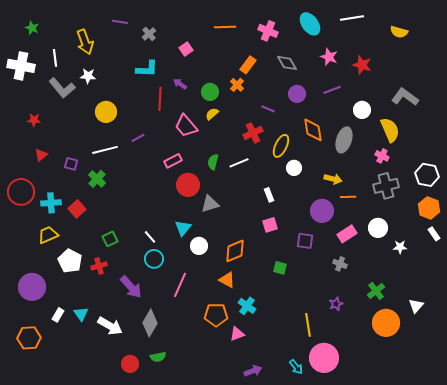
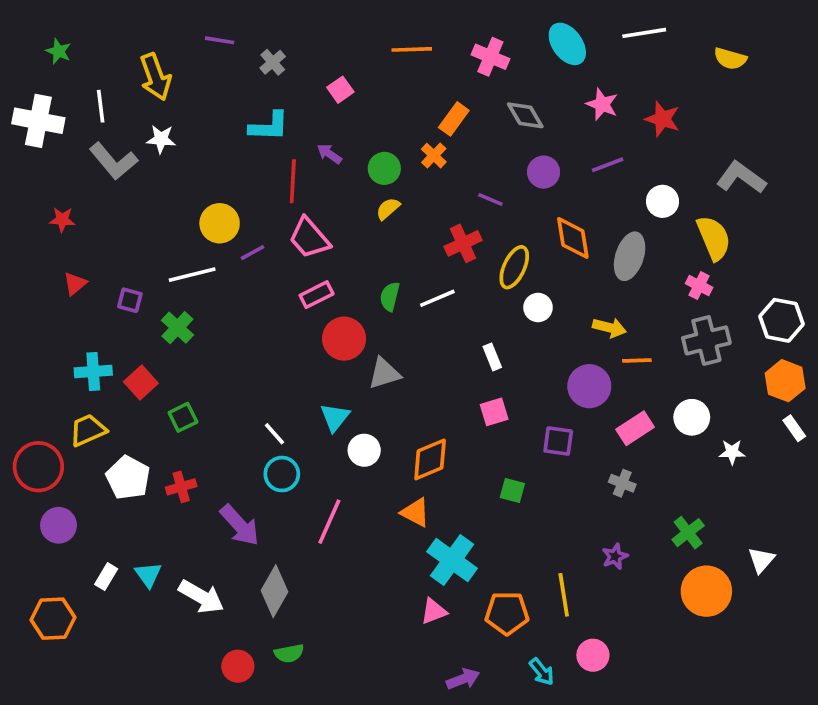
yellow circle: (106, 112) -> (220, 223), moved
pink trapezoid: (186, 126) -> (309, 238), moved
red circle: (21, 192) -> (38, 467), moved
green square: (110, 239) -> (183, 417), moved
purple circle: (32, 287) -> (59, 525), size x0.7
cyan cross: (247, 306) -> (452, 560), size x1.5
orange pentagon: (216, 315) -> (507, 613), moved
pink circle: (324, 358) -> (593, 655), size x0.6

